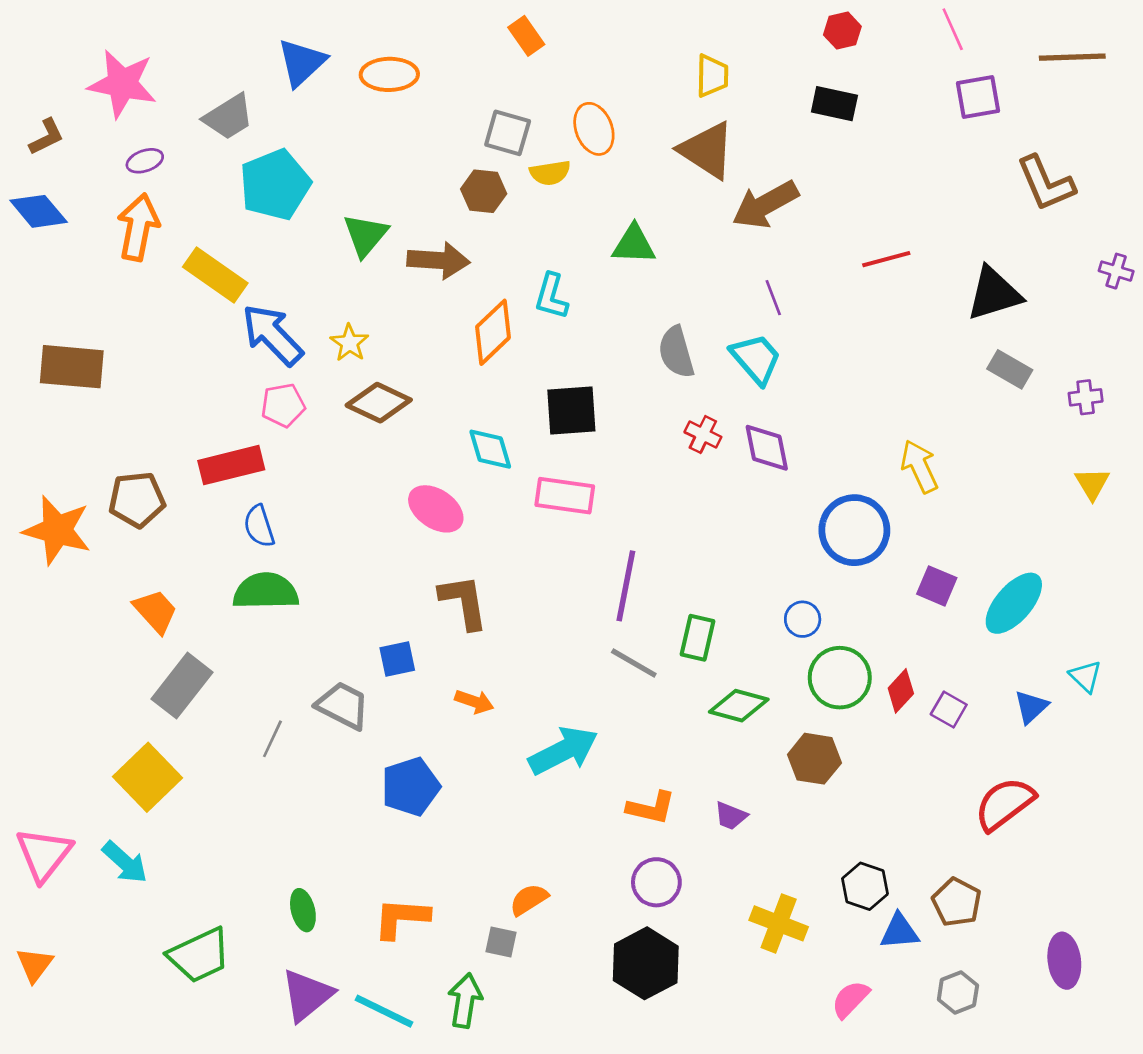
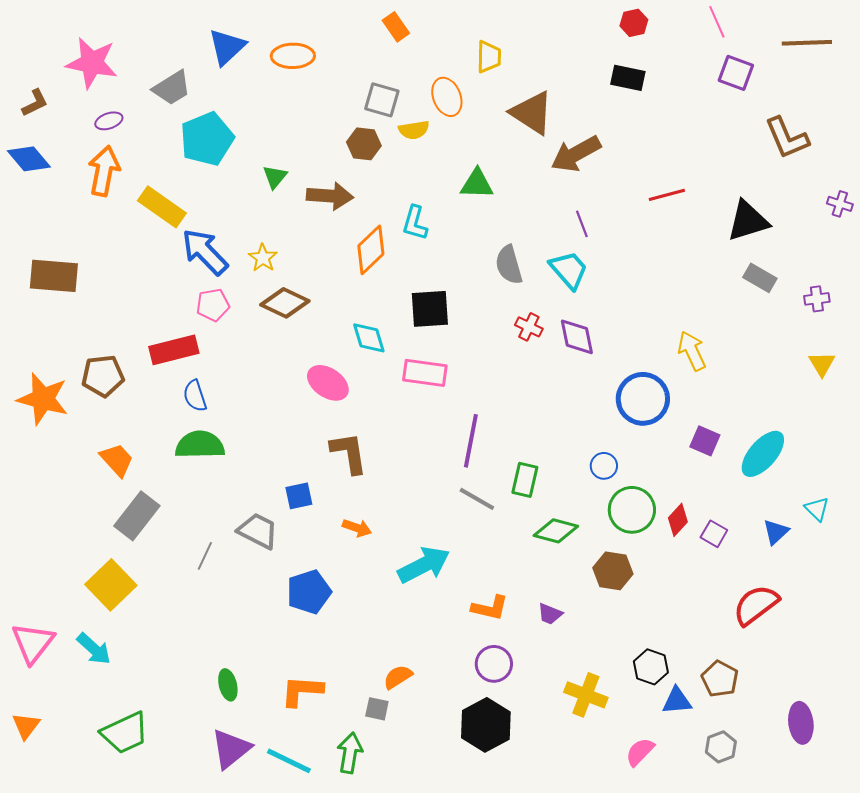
yellow trapezoid: (712, 76) -> (489, 57), moved
purple square: (978, 97) -> (736, 73), turned 30
green triangle: (365, 235) -> (275, 177), size x0.7
green trapezoid: (199, 955) -> (125, 733), moved

